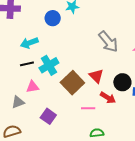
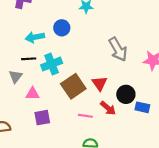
blue circle: (53, 18) -> (62, 28), moved
pink triangle: (33, 87) -> (33, 94), moved
gray triangle: (18, 102) -> (16, 76), moved, turned -40
purple square: (48, 116) -> (42, 118), turned 35

